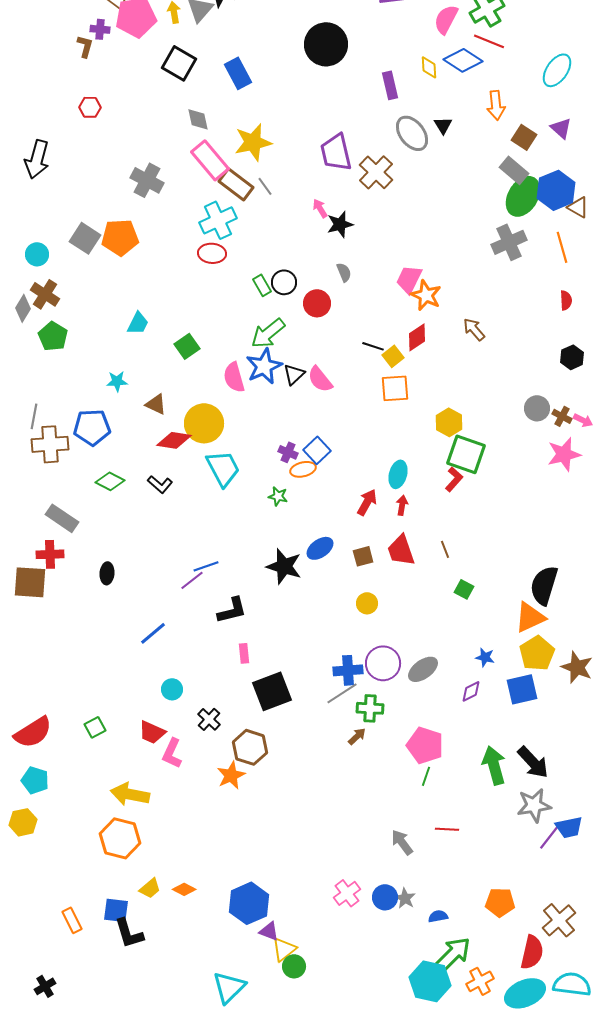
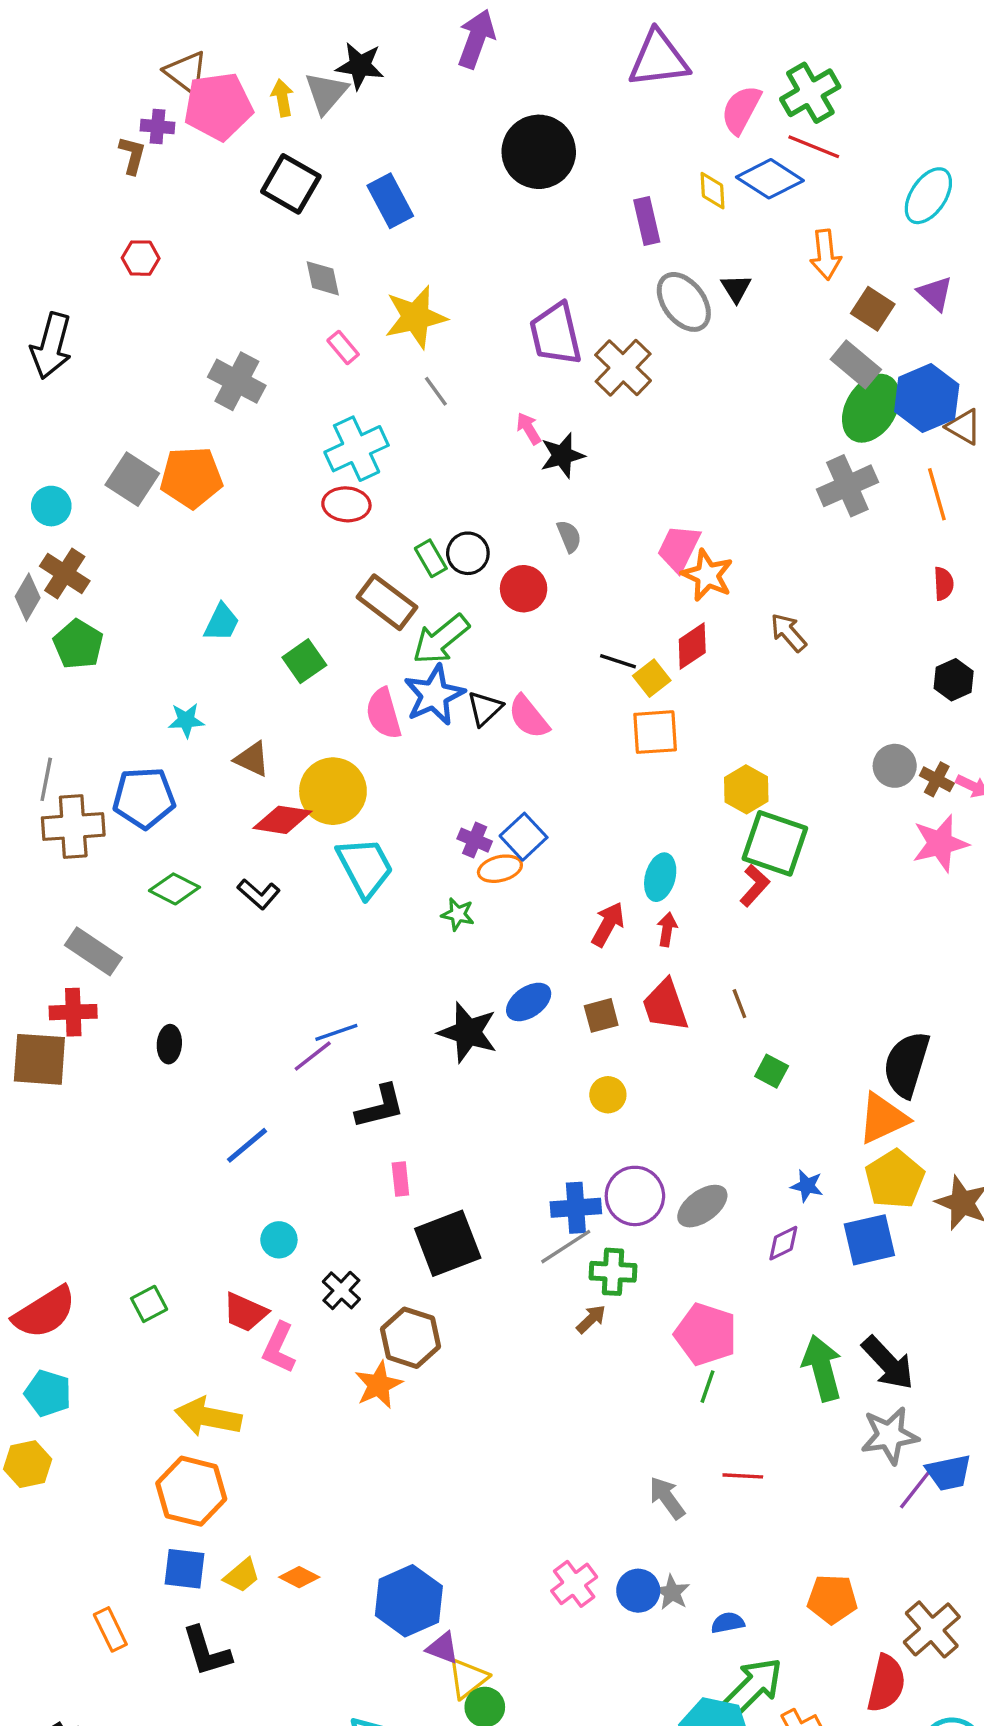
pink rectangle: (210, 160) -> (343, 347), size x0.5
brown rectangle: (236, 184) -> (387, 602), moved
blue square: (116, 910) -> (185, 1569), moved

